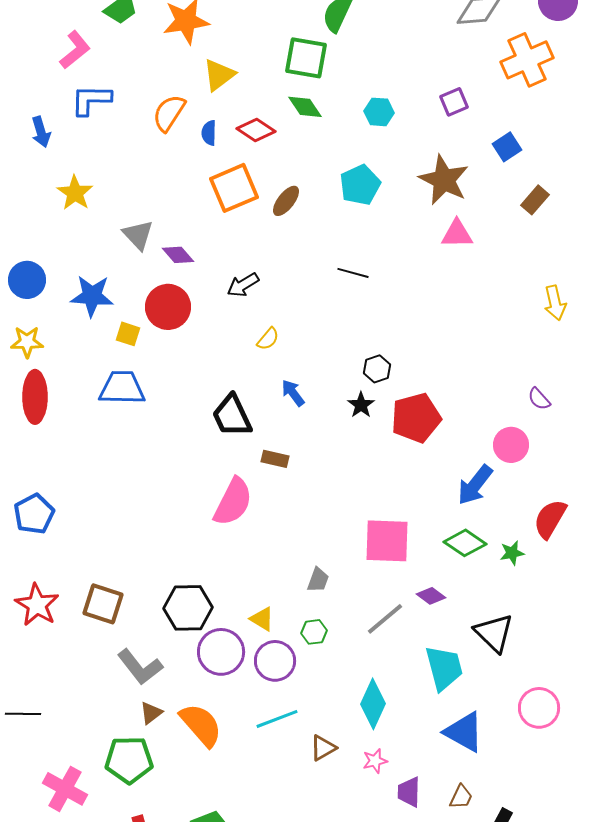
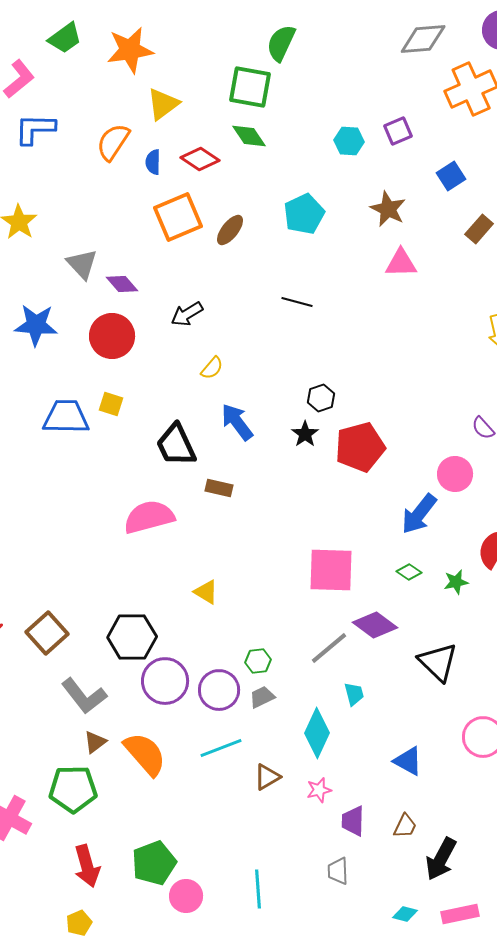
cyan hexagon: (379, 112) -> (349, 141), moved
brown star: (444, 180) -> (388, 209), size x0.7
yellow square: (128, 334) -> (111, 404), moved
blue arrow: (293, 393) -> (237, 422), size x1.4
pink semicircle: (233, 502) -> (149, 517), moved, turned -132
green diamond: (465, 543) -> (409, 572), size x0.6
gray trapezoid: (318, 580) -> (262, 697), moved, turned -136
purple diamond: (431, 596) -> (375, 625), size x1.5
brown square: (103, 604) -> (47, 633), turned 30
yellow triangle: (262, 619) -> (206, 592), moved
cyan trapezoid: (444, 668) -> (354, 694), moved, size x0.5
blue triangle: (464, 732) -> (408, 761), size x0.7

